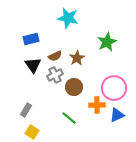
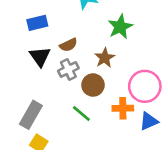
green star: (107, 42) -> (120, 27), moved
brown star: (77, 58) -> (105, 58), moved
gray rectangle: (26, 110) -> (31, 115), size x1.5
green line: (69, 118) -> (81, 113), moved

